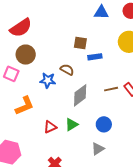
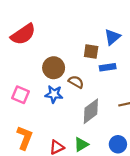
blue triangle: (101, 12) -> (112, 37), moved, turned -42
brown circle: (26, 55) -> (54, 68), moved
pink square: (11, 74) -> (21, 95), moved
orange L-shape: (24, 106) -> (25, 138), moved, turned -45

